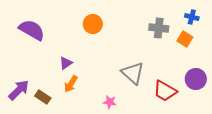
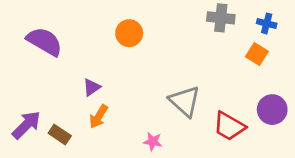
gray cross: (159, 28) -> (221, 18), moved

